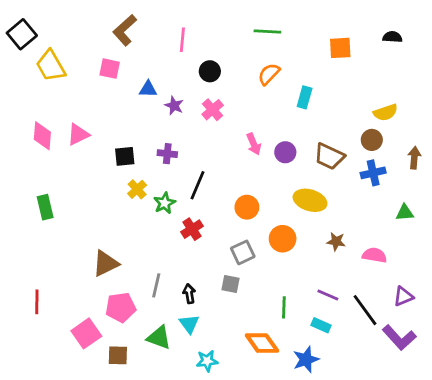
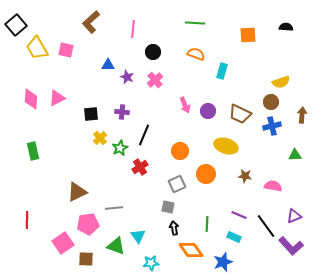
pink square: (110, 69) -> (66, 50), moved
orange semicircle: (269, 74) -> (196, 54), turned 66
gray line: (156, 285) -> (114, 208), turned 72
black arrow: (189, 294) -> (174, 228), moved

